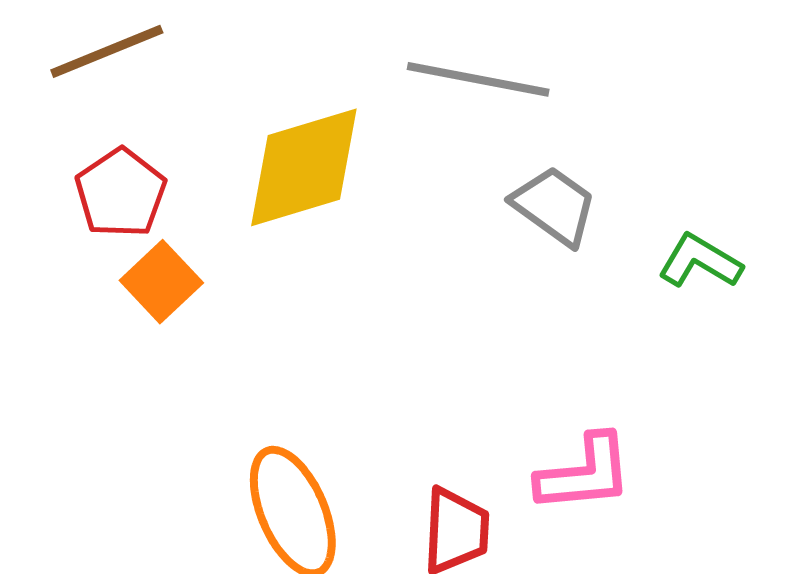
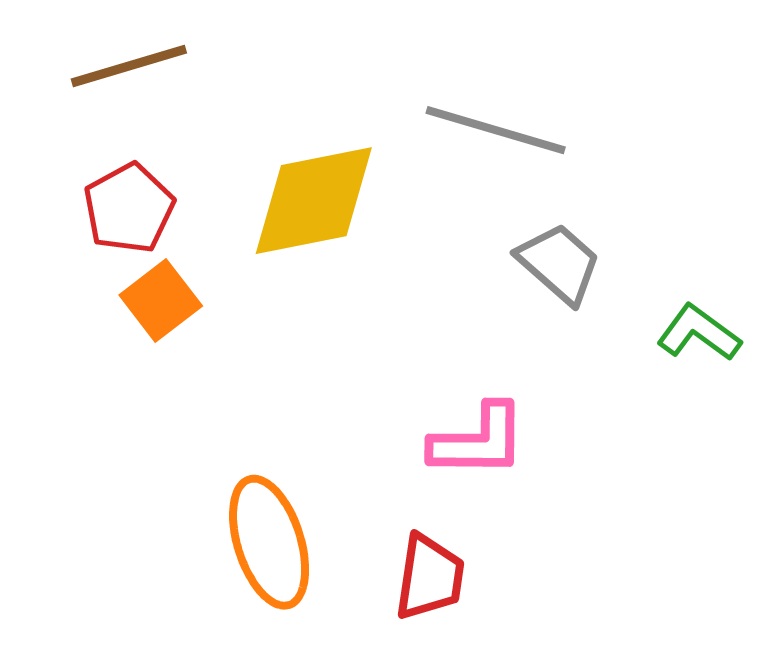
pink L-shape: (584, 473) -> (478, 441), moved

